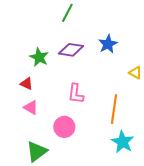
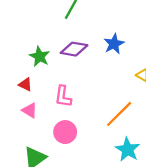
pink L-shape: (76, 94) -> (63, 96), moved
orange line: (114, 109) -> (119, 114), turned 36

